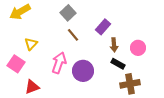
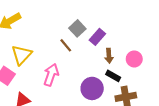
gray square: (68, 13) -> (77, 28), moved
yellow triangle: (31, 44) -> (22, 55), size x1.5
purple circle: (83, 71) -> (92, 88), moved

